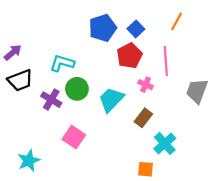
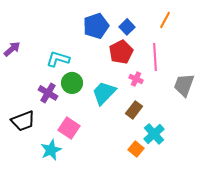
black trapezoid: (20, 80) -> (23, 121), moved
cyan star: (29, 161) -> (51, 150), moved
orange square: (146, 169) -> (136, 149), moved, turned 35

